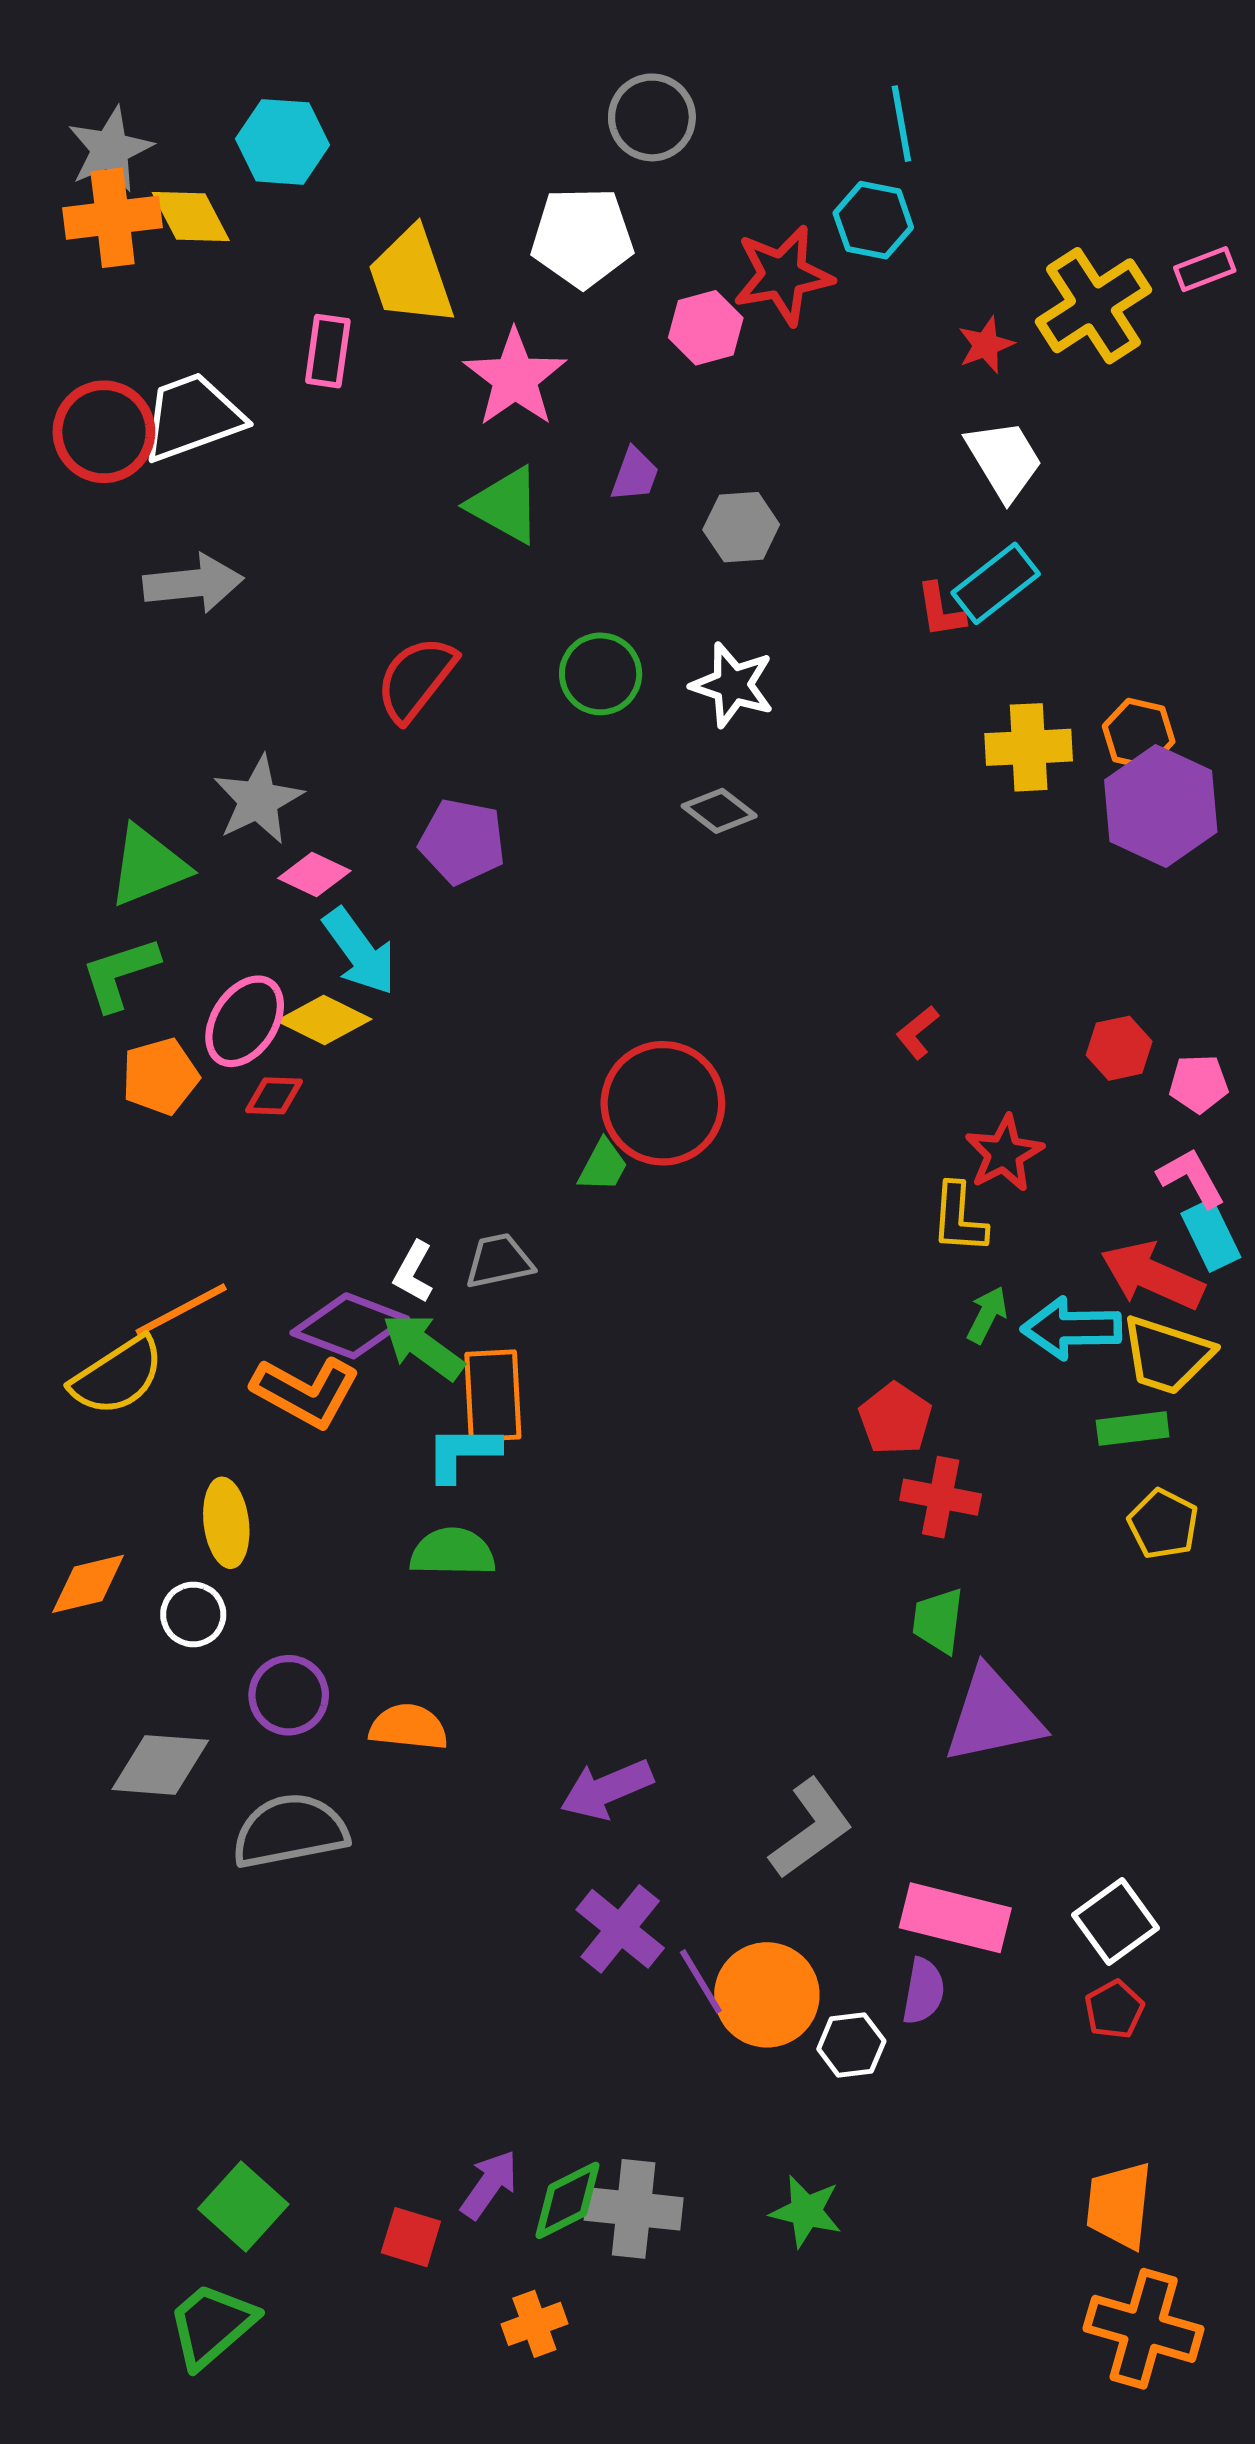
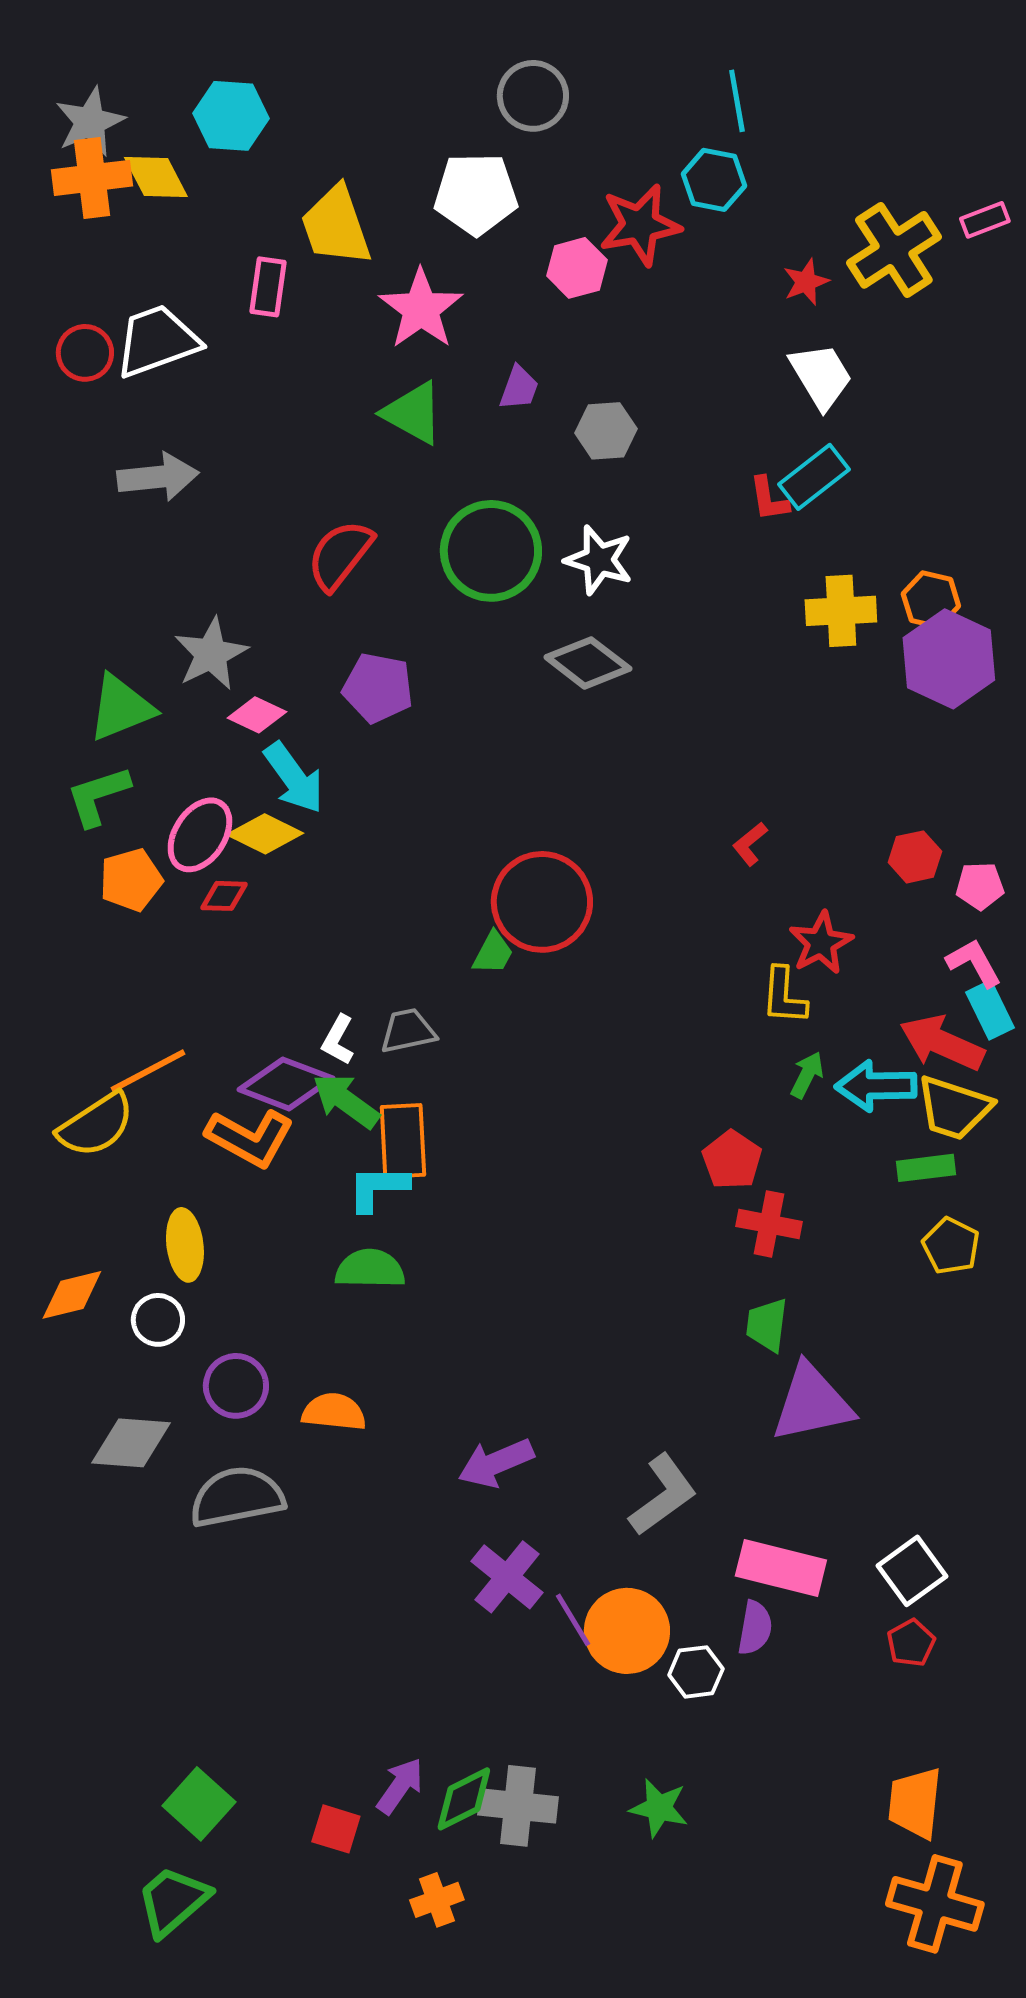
red circle: (104, 432) -> (85, 353), size x0.7
green circle: (601, 674) -> (491, 551), size x1.5
gray diamond: (719, 811) -> (588, 663), size x1.4

